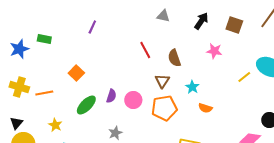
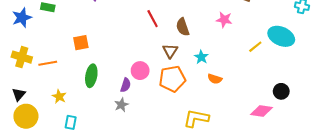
orange square: (76, 73) -> (81, 43), turned 35
purple semicircle: (111, 96) -> (126, 85), moved
green ellipse: (86, 105) -> (91, 76), turned -35

